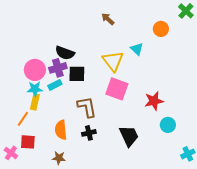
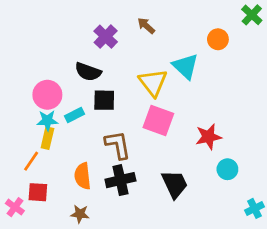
cyan triangle: (137, 49) -> (185, 66), size x1.5
purple cross: (58, 68) -> (106, 37), moved, turned -30
black cross: (89, 133) -> (120, 180), size x1.5

